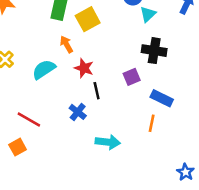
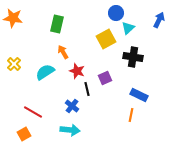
yellow square: (88, 19) -> (106, 39), moved
purple square: (132, 77) -> (105, 78), moved
cyan arrow: (108, 142) -> (70, 130), moved

